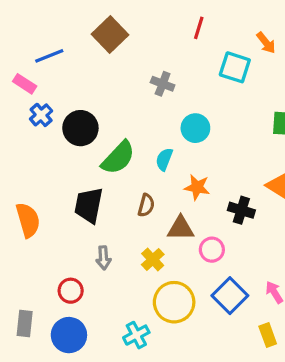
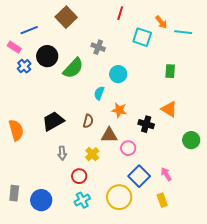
black circle: (80, 128) -> (47, 56), moved
green semicircle: (118, 158) -> (73, 68), moved
black trapezoid: (89, 205) -> (53, 121), turned 50
red circle: (71, 291) -> (79, 176), moved
yellow circle: (174, 302) -> (119, 197), moved

